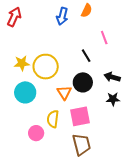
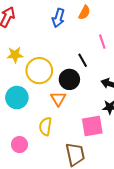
yellow star: (22, 63) -> (15, 55), moved
black circle: (83, 82) -> (69, 79), moved
pink square: (80, 116) -> (92, 126), moved
pink circle: (36, 133) -> (19, 145), moved

